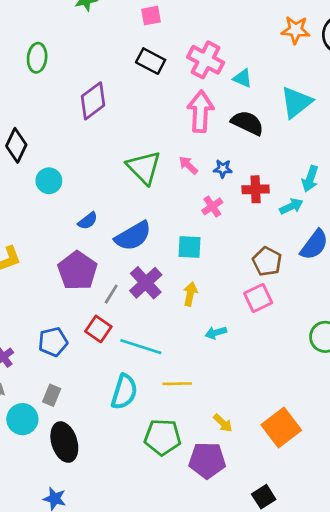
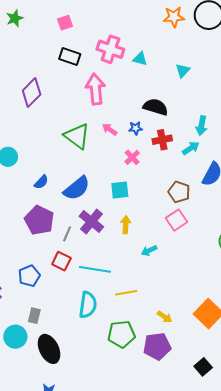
cyan triangle: (296, 102) -> (183, 71), size x0.6
pink arrow: (200, 112) -> (96, 89), moved
black semicircle: (247, 123) -> (156, 107), moved

